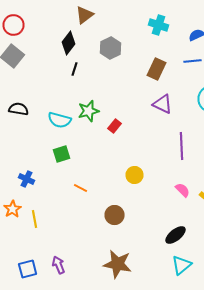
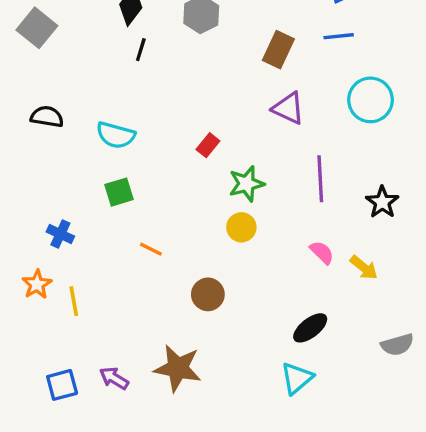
green star: (88, 111) -> (246, 184), moved
brown star: (118, 264) -> (178, 368), moved
purple arrow: (58, 265) -> (114, 378), turned -36
cyan triangle: (182, 265) -> (297, 378), moved

